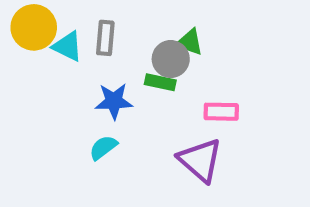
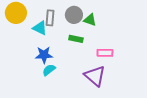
cyan triangle: (67, 46) -> (40, 28), moved
gray circle: (171, 59) -> (74, 15), moved
blue star: (114, 101) -> (44, 55), moved

